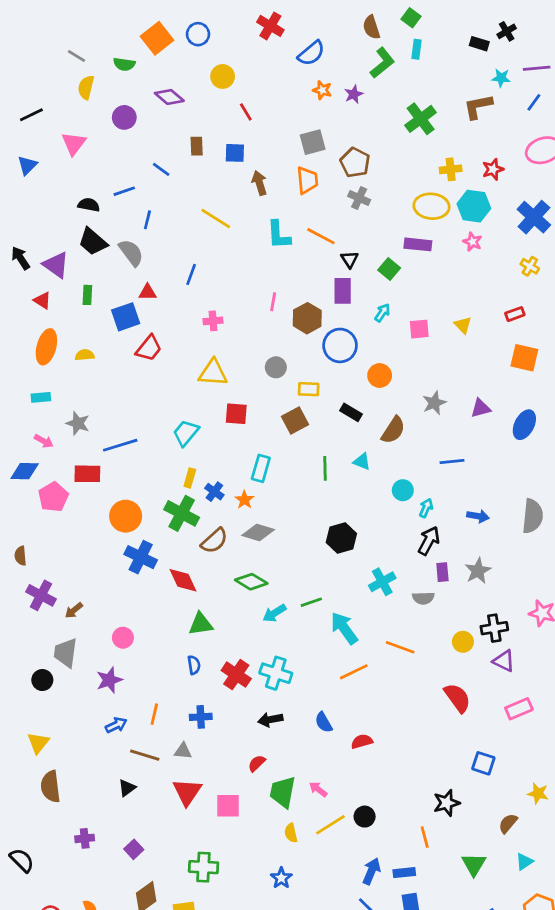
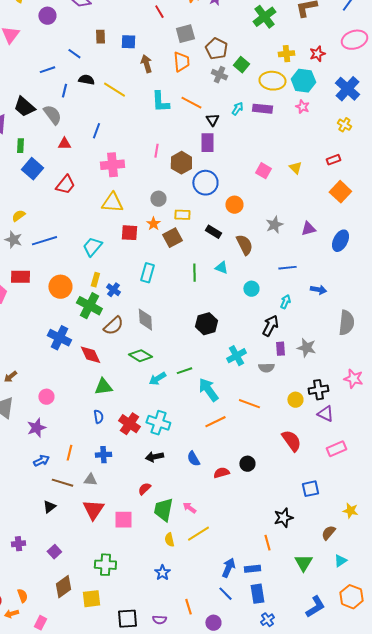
red line: (246, 112) -> (159, 12), moved
black semicircle: (89, 205) -> (86, 80), moved
green square: (389, 269) -> (241, 65), moved
cyan arrow: (382, 313) -> (237, 109), moved
blue square: (126, 317) -> (32, 169), moved, turned -30
pink cross: (213, 321) -> (112, 165), size x1.6
pink square: (419, 329) -> (263, 171), turned 35
yellow semicircle: (85, 355) -> (18, 216), moved, turned -32
orange square: (524, 358) -> (340, 192), turned 30
brown semicircle: (393, 430) -> (244, 245), turned -60
blue line: (120, 445) -> (44, 241), moved
orange star: (244, 500) -> (153, 224), moved
cyan arrow: (426, 508) -> (285, 302), moved
orange circle: (126, 516) -> (60, 287), moved
blue arrow: (478, 516) -> (318, 290), moved
gray semicircle: (533, 516) -> (346, 323), moved
gray diamond: (258, 533) -> (145, 320), turned 70
gray star: (478, 571) -> (306, 348), turned -30
blue square: (483, 763) -> (310, 489), turned -30
black circle: (365, 817) -> (247, 464), moved

